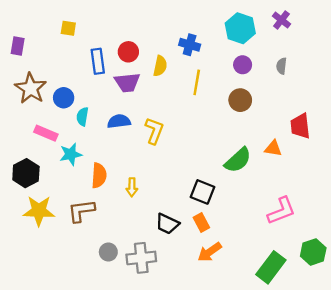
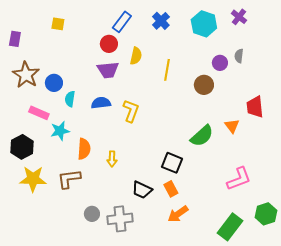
blue cross: (190, 45) -> (161, 21), moved, turned 30
blue rectangle: (98, 61) -> (122, 22), moved, turned 45
purple circle: (243, 65) -> (220, 63), moved
orange triangle: (273, 148) -> (232, 126), turned 42

